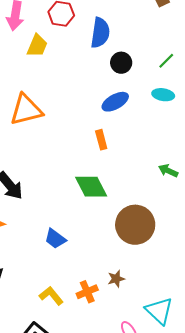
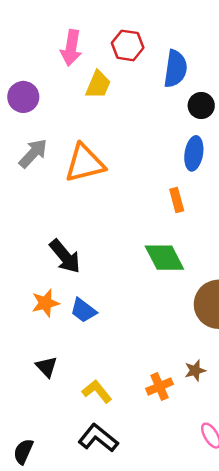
blue ellipse: (115, 102) -> (194, 153), turned -52
blue trapezoid: (55, 239) -> (83, 310), moved
yellow L-shape: (51, 296) -> (97, 391), moved

